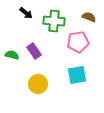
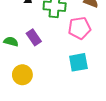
yellow circle: (38, 84) -> (22, 75), moved

